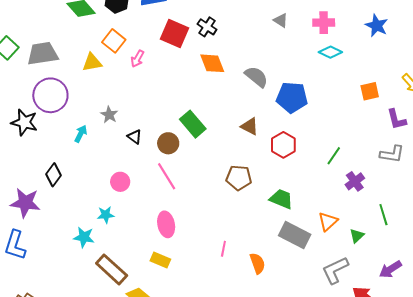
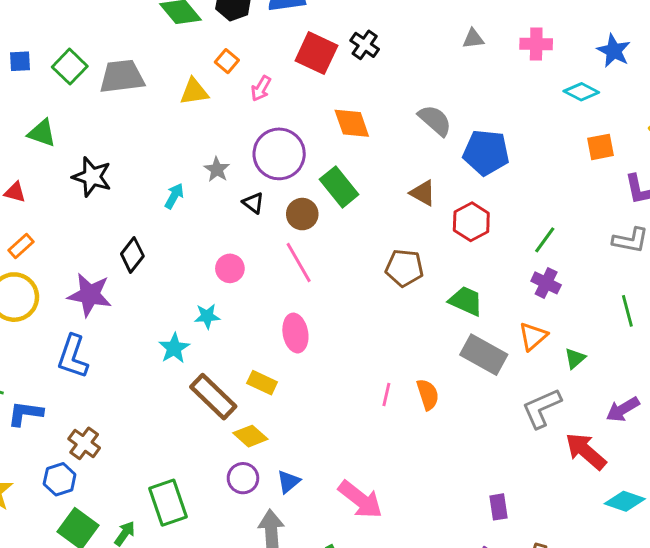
gray triangle: (281, 20) -> (473, 39), turned -42
orange square: (114, 41) -> (227, 61), size x0.7
cyan diamond: (330, 52) -> (581, 92), moved
orange diamond: (212, 63) -> (352, 123), moved
purple circle: (50, 95) -> (279, 154), moved
purple cross: (355, 181) -> (546, 283), moved, turned -30
green line: (383, 215) -> (627, 311), moved
cyan star: (84, 237) -> (174, 348), turned 30
pink line: (223, 249) -> (386, 394), moved
yellow rectangle: (160, 260) -> (262, 383), moved

